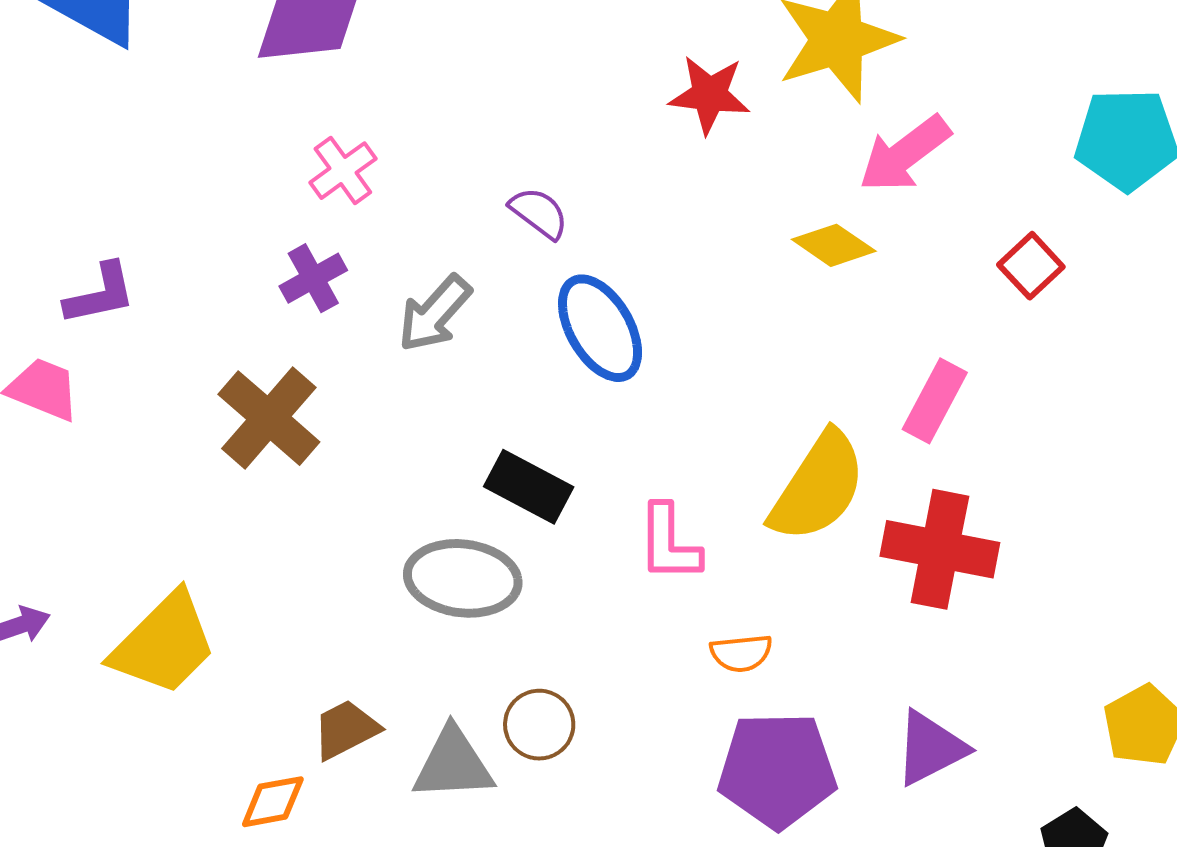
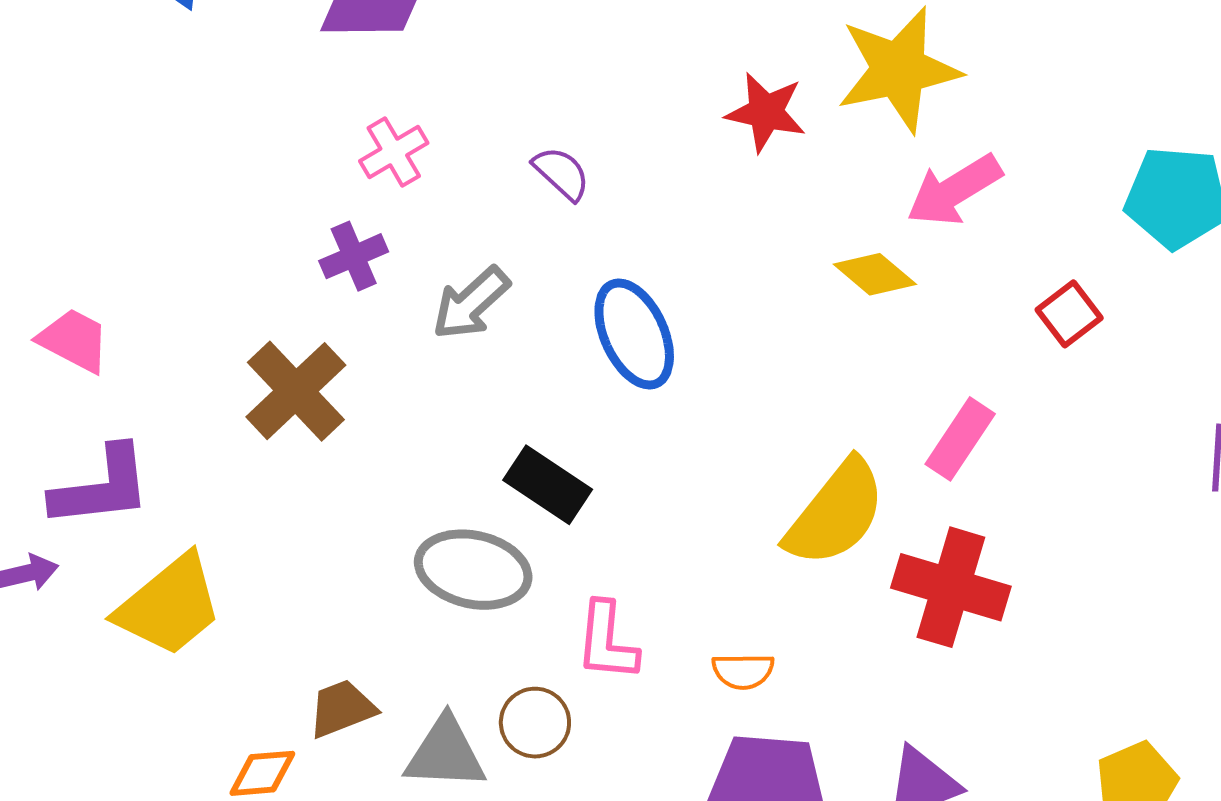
purple semicircle: (539, 213) -> (561, 173), moved
purple L-shape: (100, 294) -> (101, 487), moved, size x1.4
pink L-shape: (669, 543) -> (607, 641), moved

